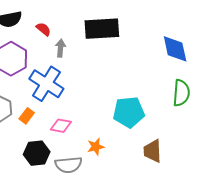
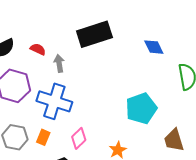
blue diamond: (175, 49) -> (154, 47), moved, size x0.7
pink diamond: (61, 126) -> (79, 138), turned -40

